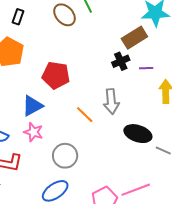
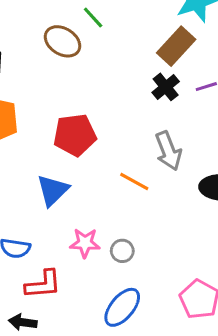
pink star: (33, 132) -> (85, 243), moved
gray circle: (65, 156) -> (122, 251), size x0.6

